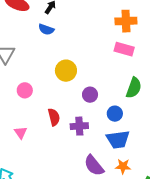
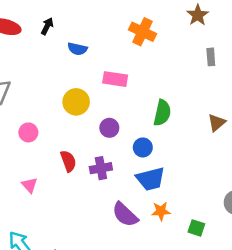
orange cross: (126, 21) -> (143, 32), turned 35
blue semicircle: (46, 29) -> (77, 49), moved
pink rectangle: (124, 49) -> (115, 79), moved

